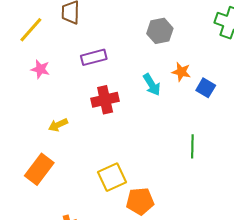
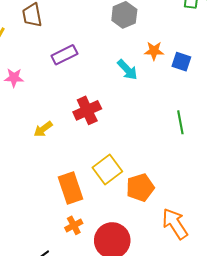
red cross: (105, 100) -> (87, 110), moved
orange rectangle: (39, 169) -> (71, 188), moved, turned -44

